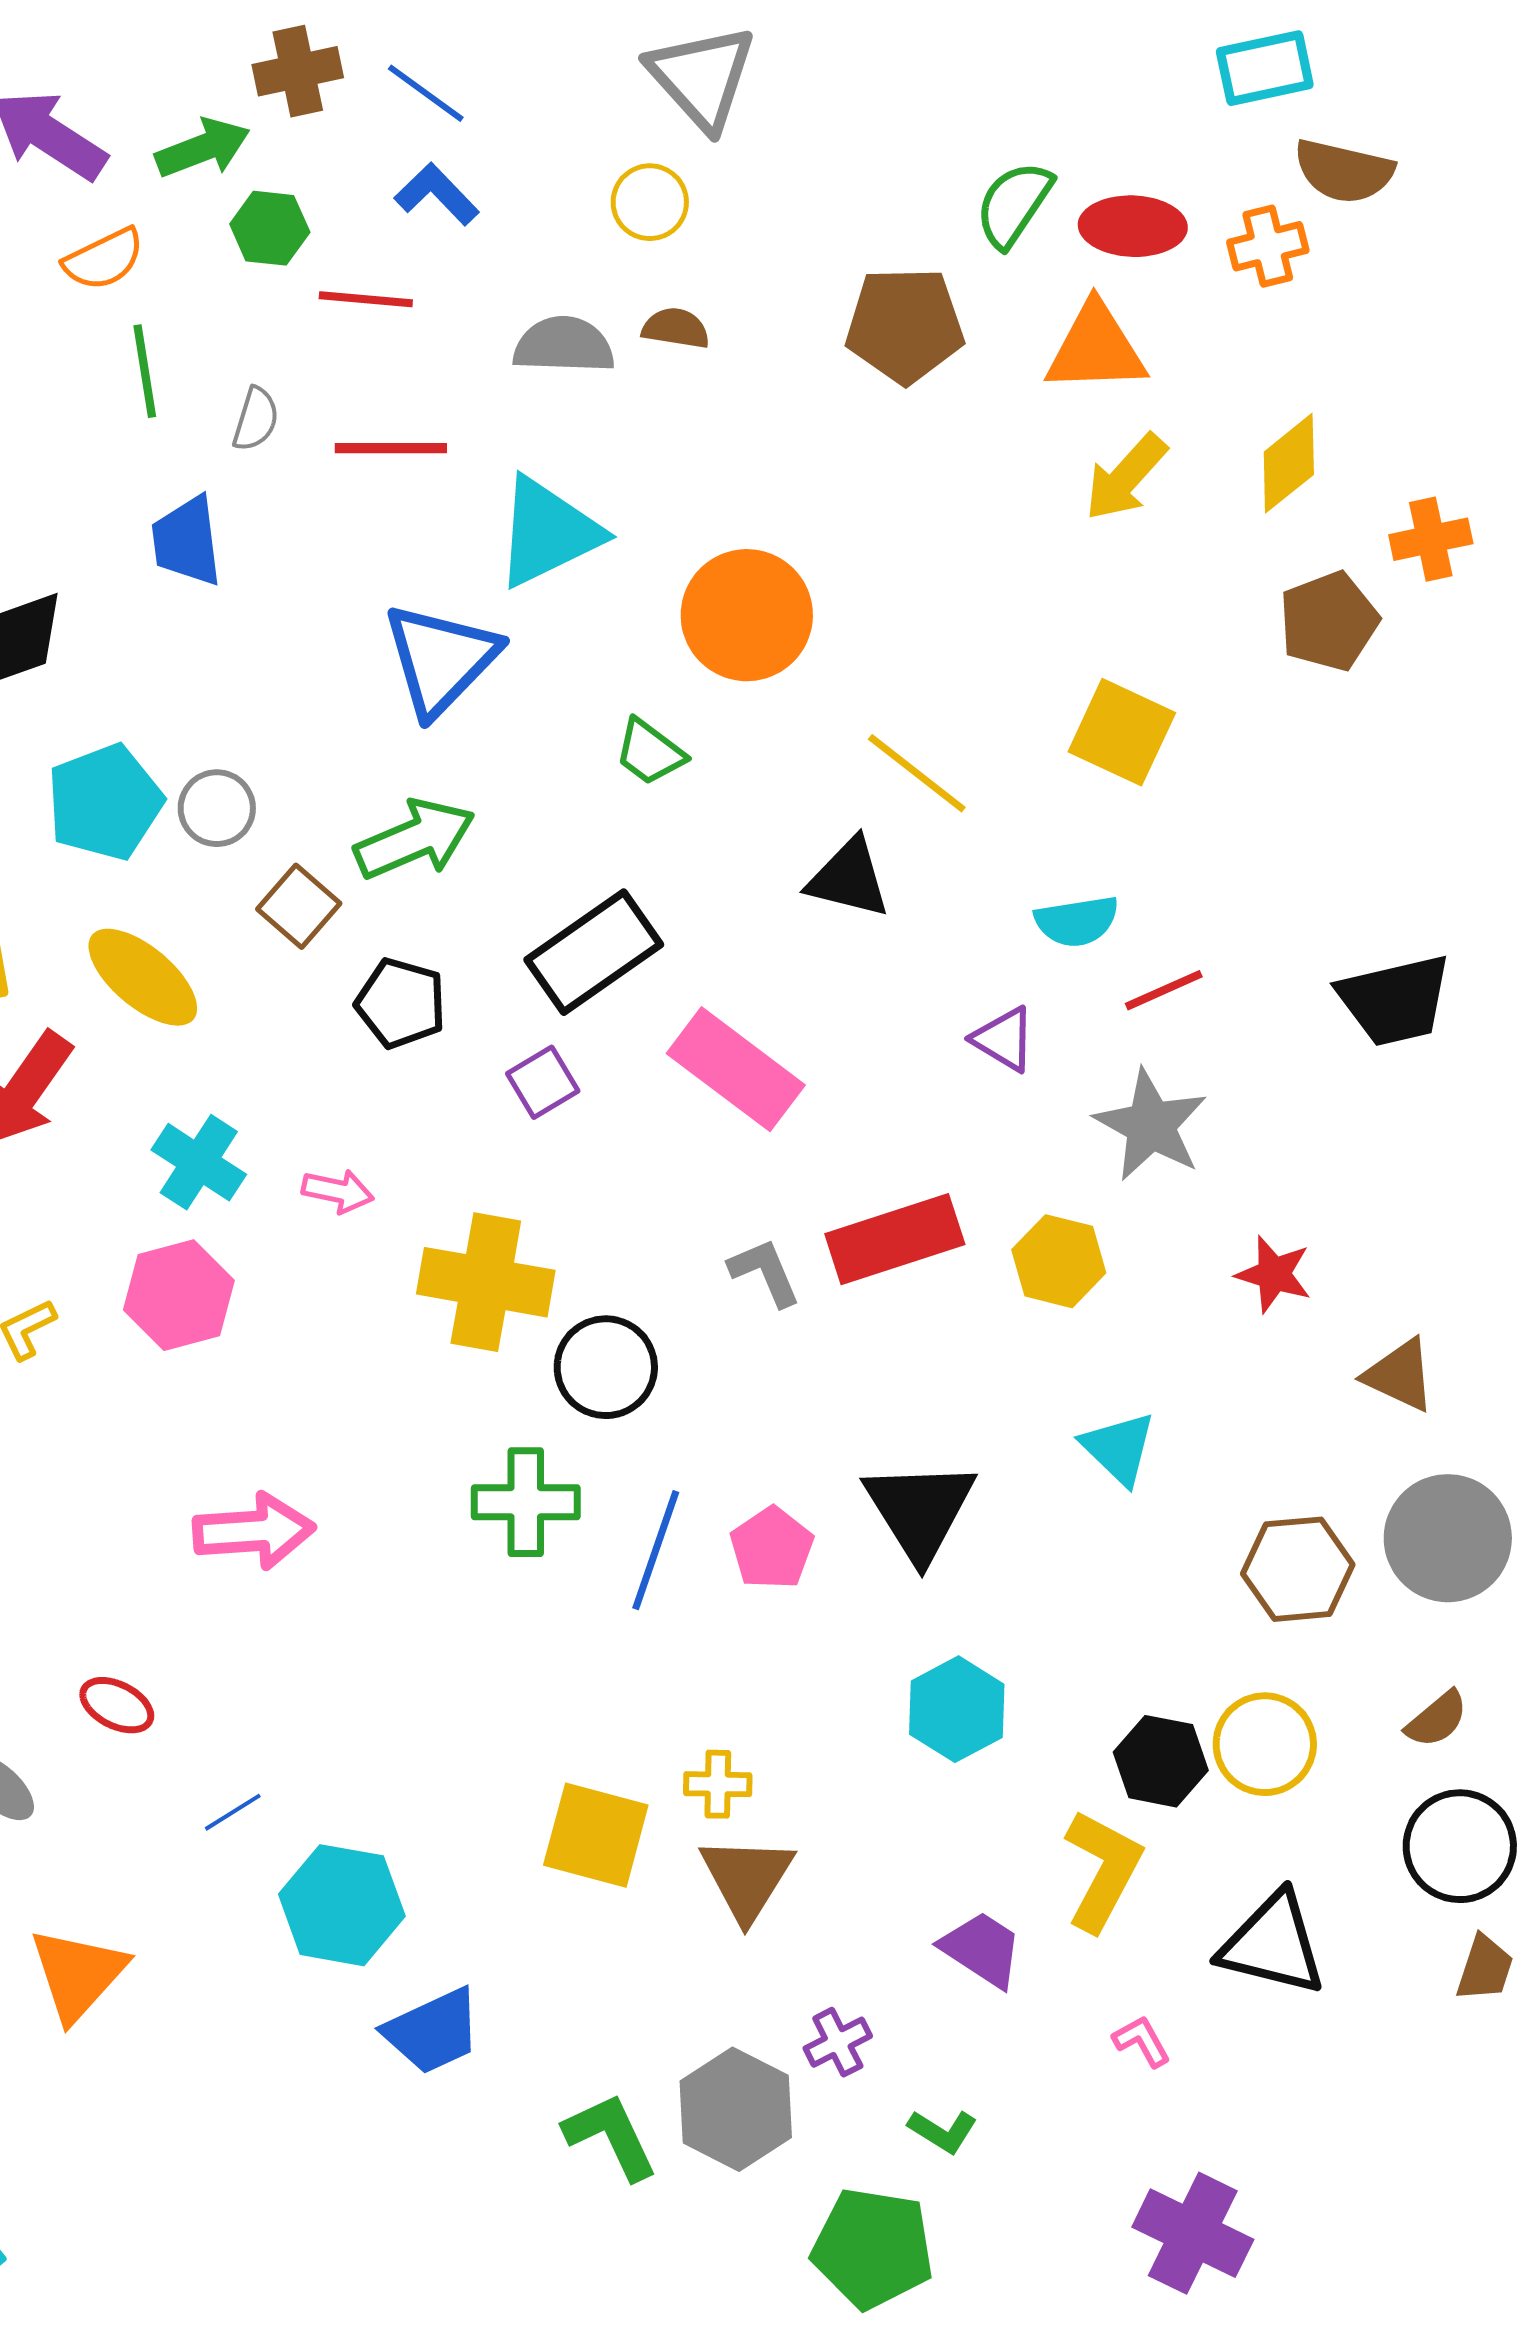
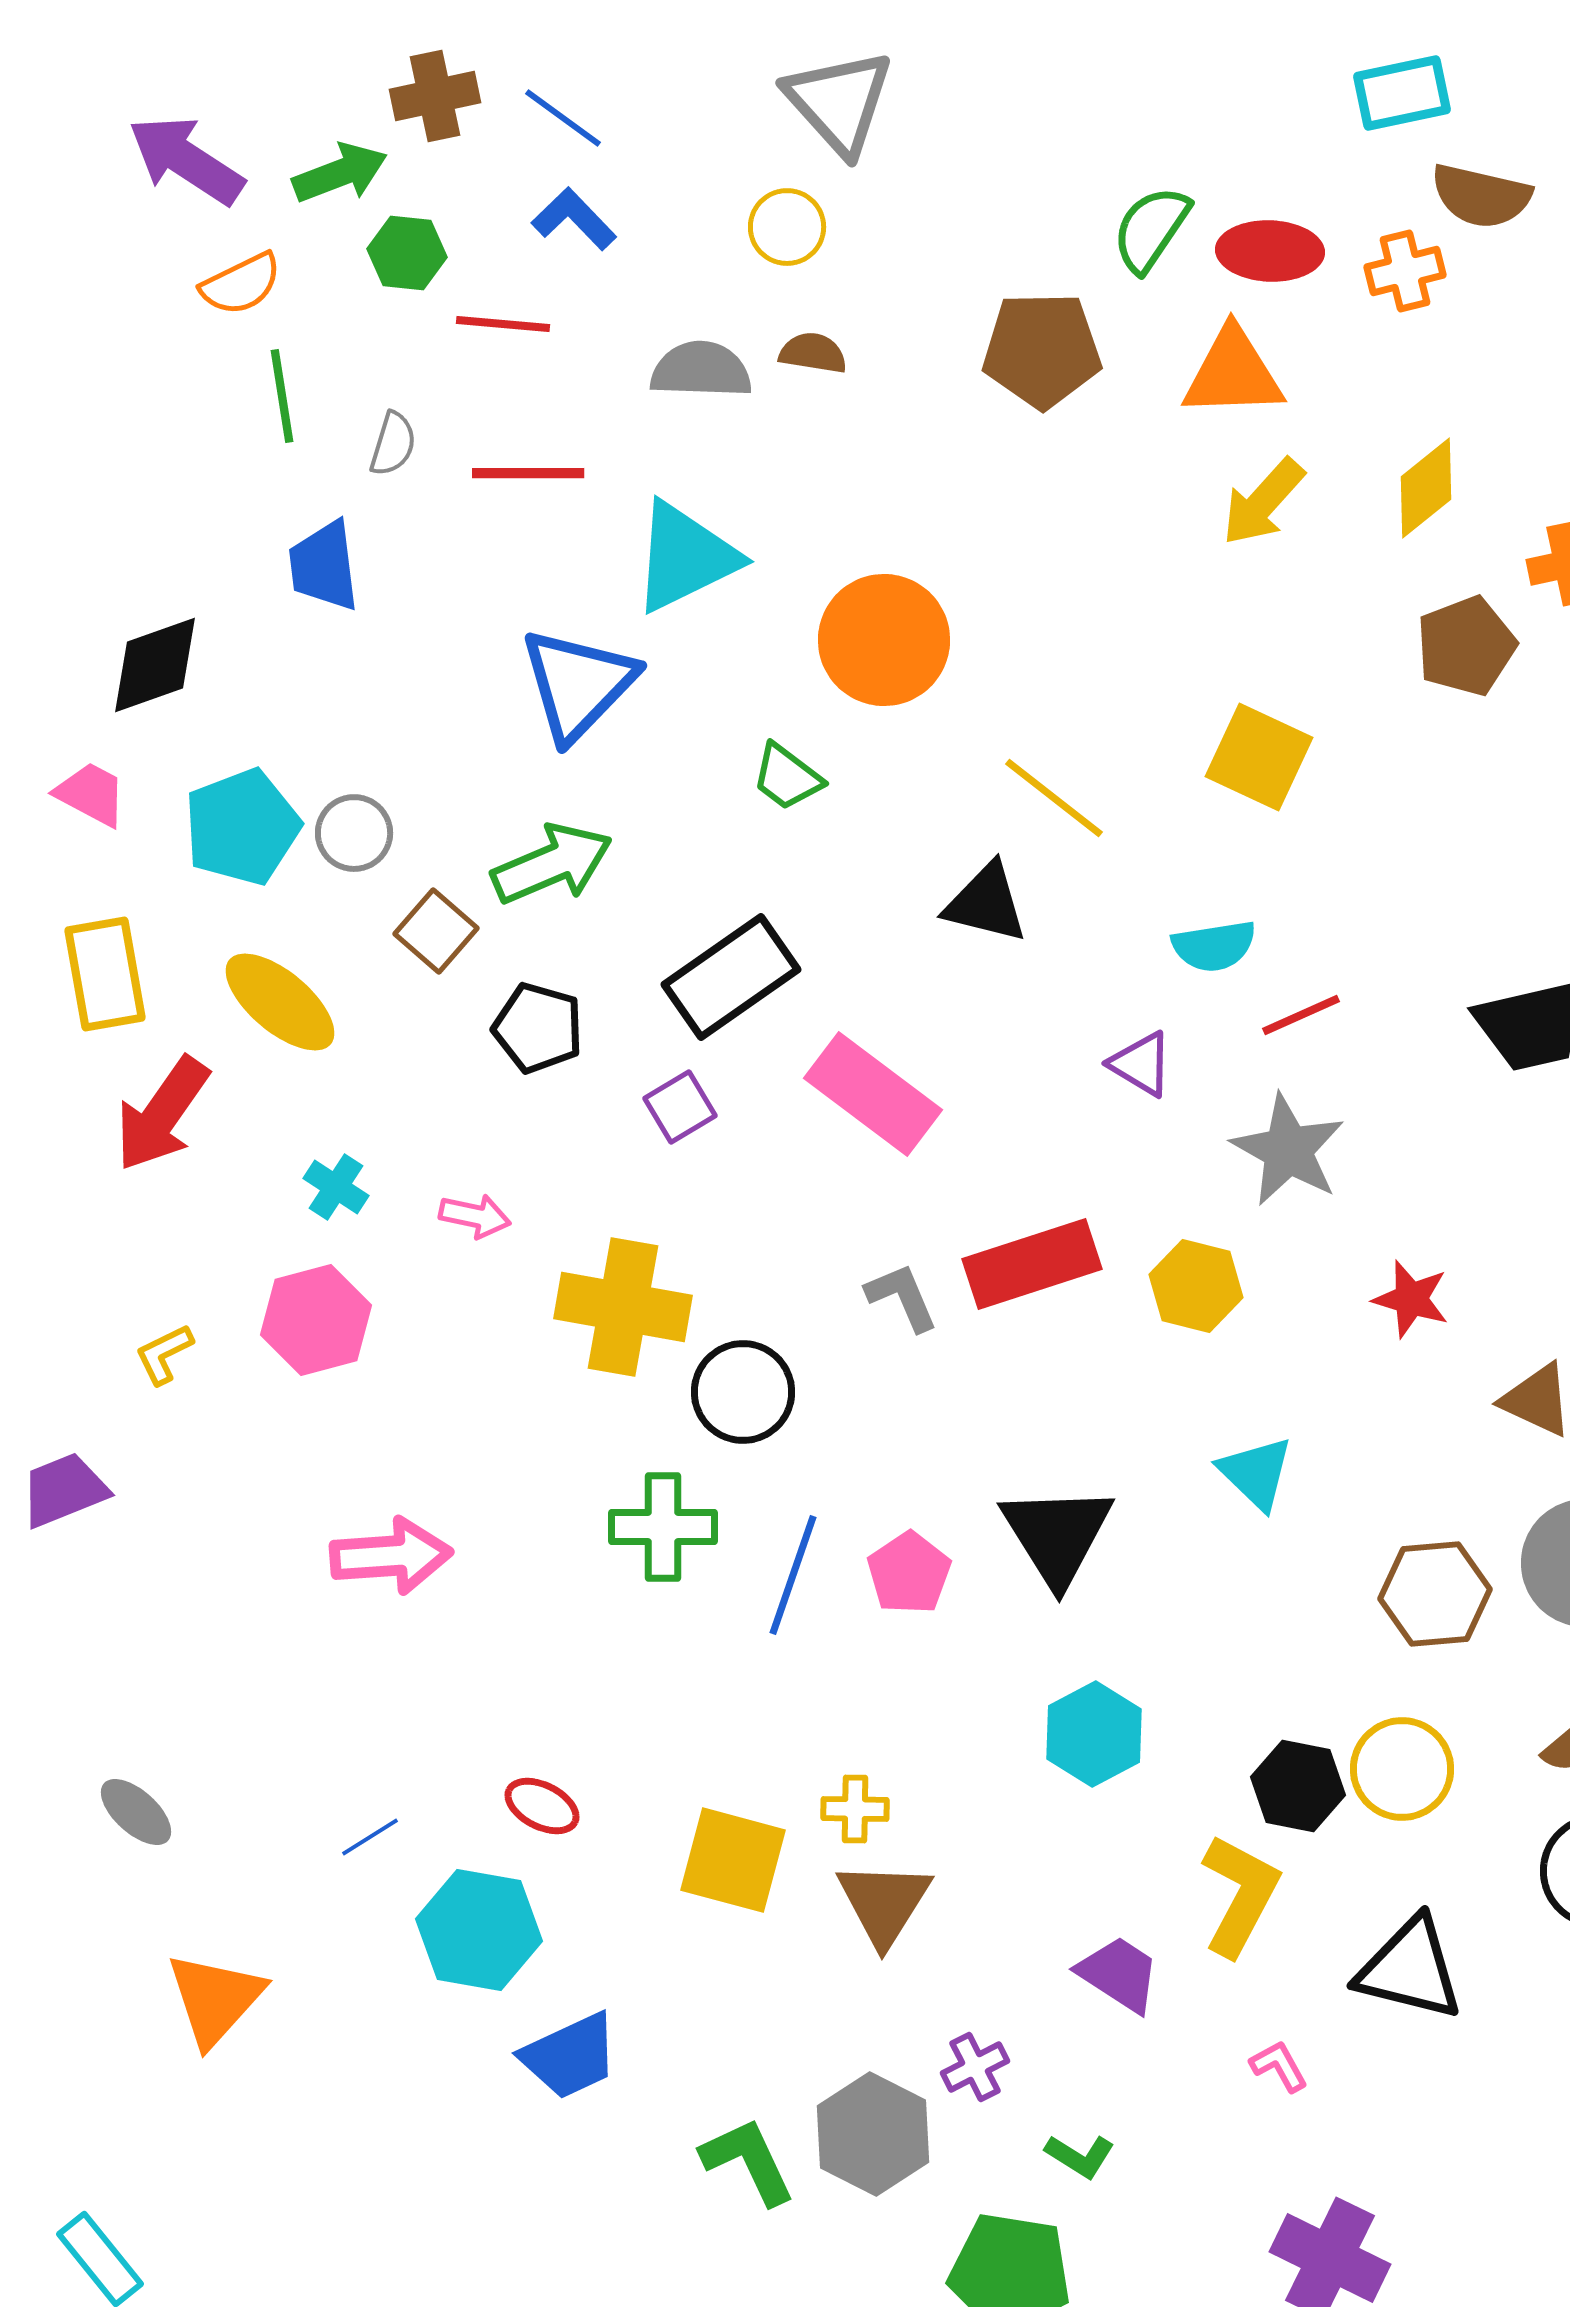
cyan cross: (199, 1162) -> (336, 1187), size x0.7
red ellipse: (117, 1705) -> (542, 1806), moved

